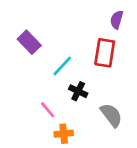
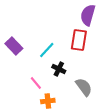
purple semicircle: (117, 20) -> (88, 15), size x1.5
purple rectangle: (29, 42) -> (14, 46), moved

